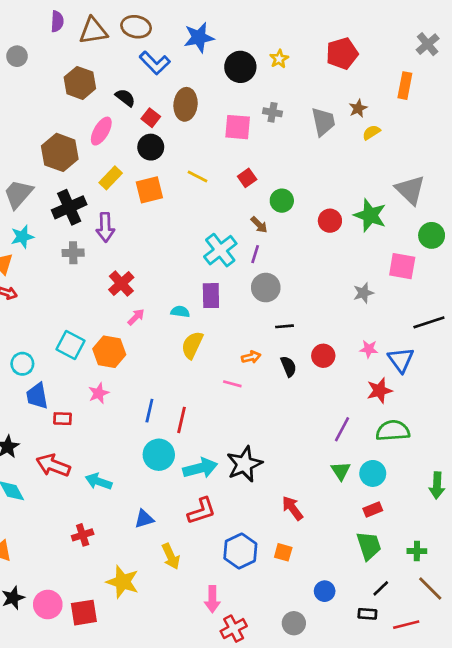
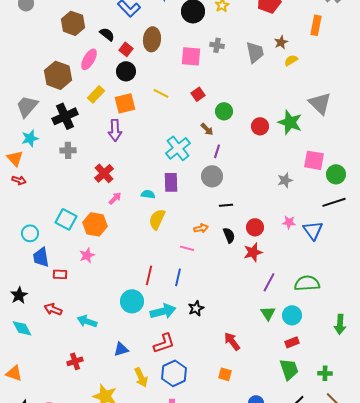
purple arrow: (105, 227) -> (115, 130), moved
green circle: (432, 235) -> (336, 174), moved
purple line: (255, 254) -> (217, 151), moved
red star: (379, 391) -> (253, 252), moved
blue line: (149, 411) -> (178, 277), moved
black star: (244, 464) -> (196, 308), size x0.6
red arrow: (53, 465) -> (53, 309), size x0.7
blue hexagon: (240, 551) -> (174, 373), moved

